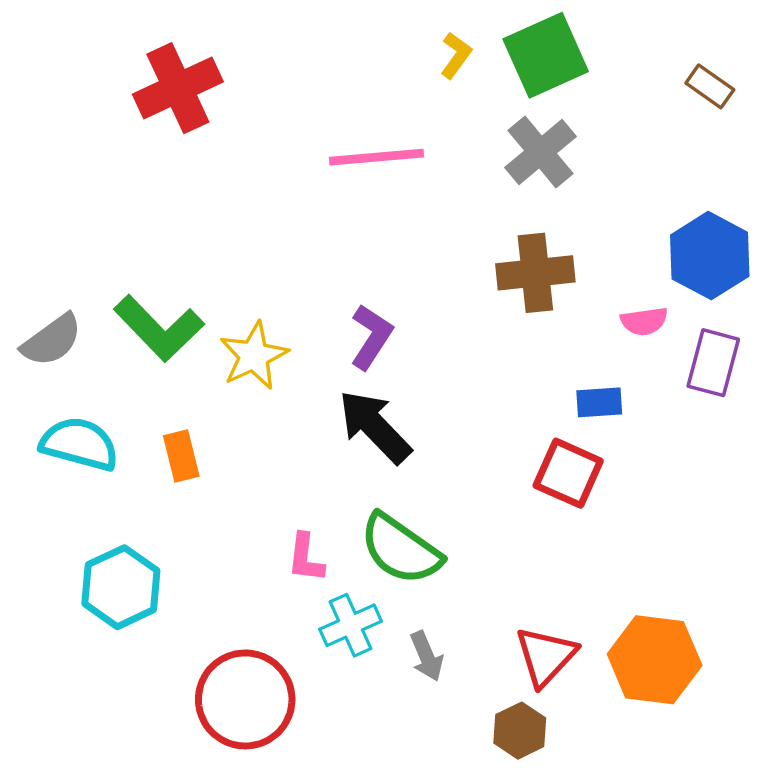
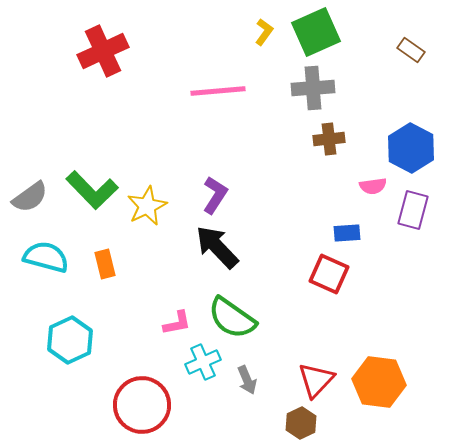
gray cross: (541, 152) -> (313, 88), turned 36
brown cross: (535, 273) -> (329, 139), moved, size x0.7
pink L-shape: (306, 558) -> (177, 323), turned -108

